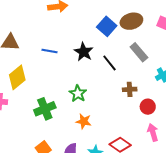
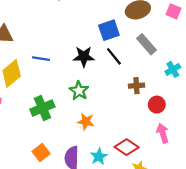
blue square: (107, 26) -> (109, 30), moved, turned 30
blue line: (49, 51) -> (41, 59), moved
black star: (84, 52) -> (84, 57), moved, turned -30

